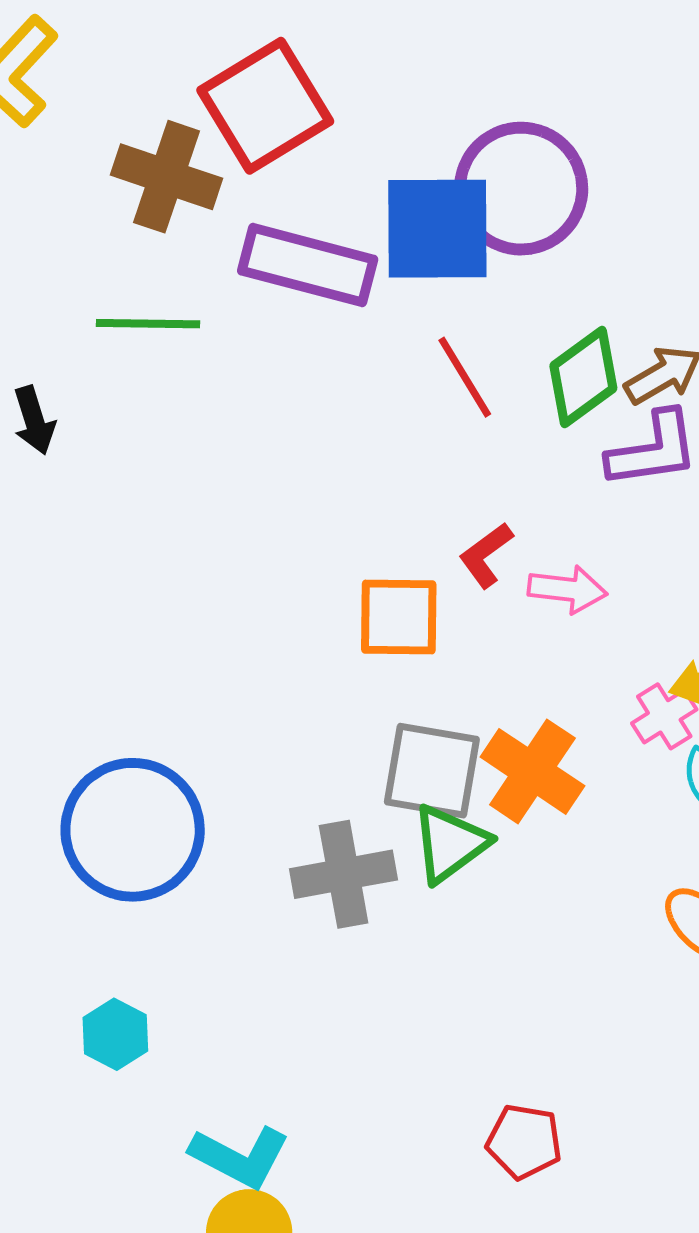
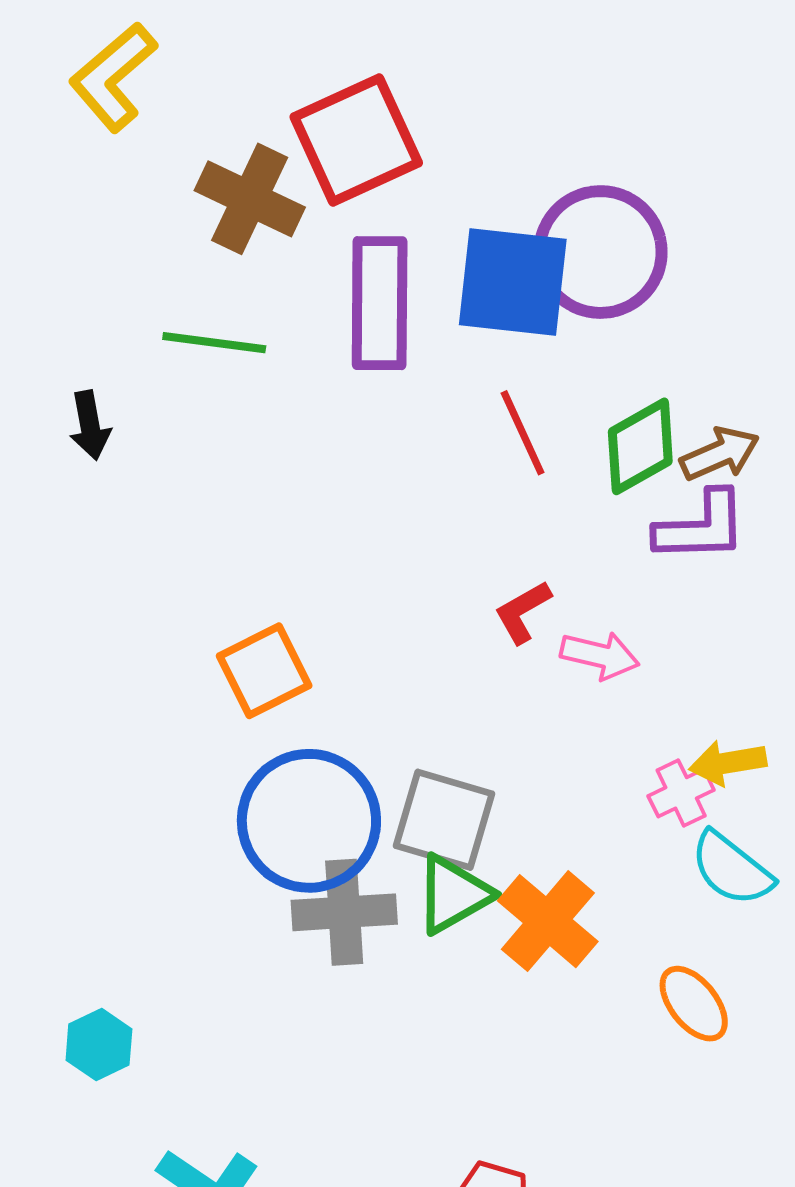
purple rectangle: (308, 265) -> (380, 303), turned 69
orange square: (399, 617) -> (264, 671), moved, turned -34
orange cross: (532, 771) -> (548, 921), moved
blue circle: (133, 830) -> (309, 821), moved

